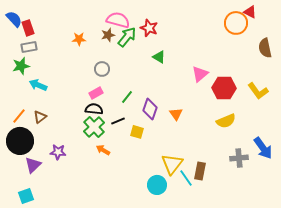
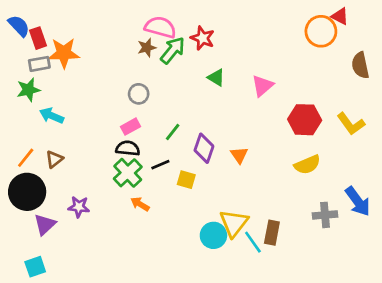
orange star: (79, 39) -> (64, 53), moved, size x1.6
pink triangle: (200, 74) -> (262, 86), moved
cyan circle: (157, 185) -> (213, 235), moved

